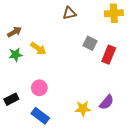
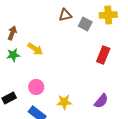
brown arrow: (14, 32) -> (12, 33), turned -40
gray square: (90, 43) -> (85, 24), moved
yellow star: (83, 108) -> (64, 102), moved

